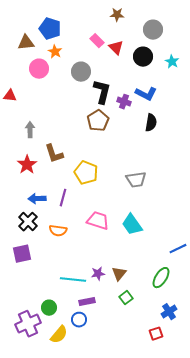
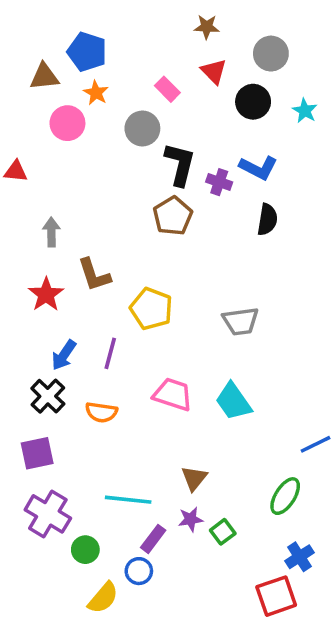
pink rectangle: (97, 41) -> (167, 89), moved
red triangle: (116, 48) -> (214, 71), moved
blue arrow: (37, 199) -> (64, 355), turned -54
purple star: (98, 274) -> (191, 519), moved
brown triangle: (119, 274) -> (194, 478), moved
purple rectangle: (87, 302) -> (153, 539), turned -42
purple cross: (28, 324) -> (48, 514), moved, turned -35
red square: (156, 334) -> (276, 596), size x1.6

